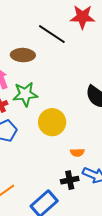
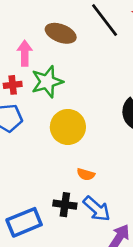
green star: (25, 94) -> (47, 82), turned -30

